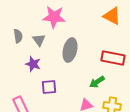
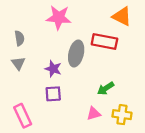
gray triangle: (39, 40) -> (18, 63), moved
red rectangle: (113, 58) -> (104, 41), moved
purple star: (33, 64) -> (53, 69), moved

